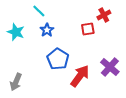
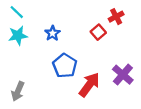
cyan line: (39, 11) -> (17, 12), moved
red square: (88, 29) -> (98, 32), turned -32
cyan star: (16, 32) -> (18, 36), turned -30

